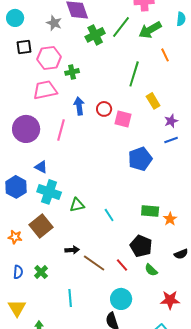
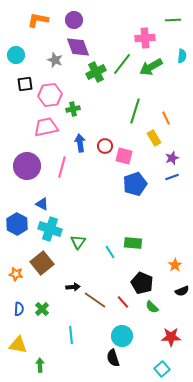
orange line: (165, 55) -> (166, 118), moved
blue pentagon: (140, 159) -> (135, 184), moved
green triangle: (77, 205) -> (78, 242), turned -42
green rectangle: (150, 211) -> (133, 243), moved
orange star: (170, 219) -> (175, 265), moved
yellow triangle: (17, 308) -> (18, 345), turned -48

